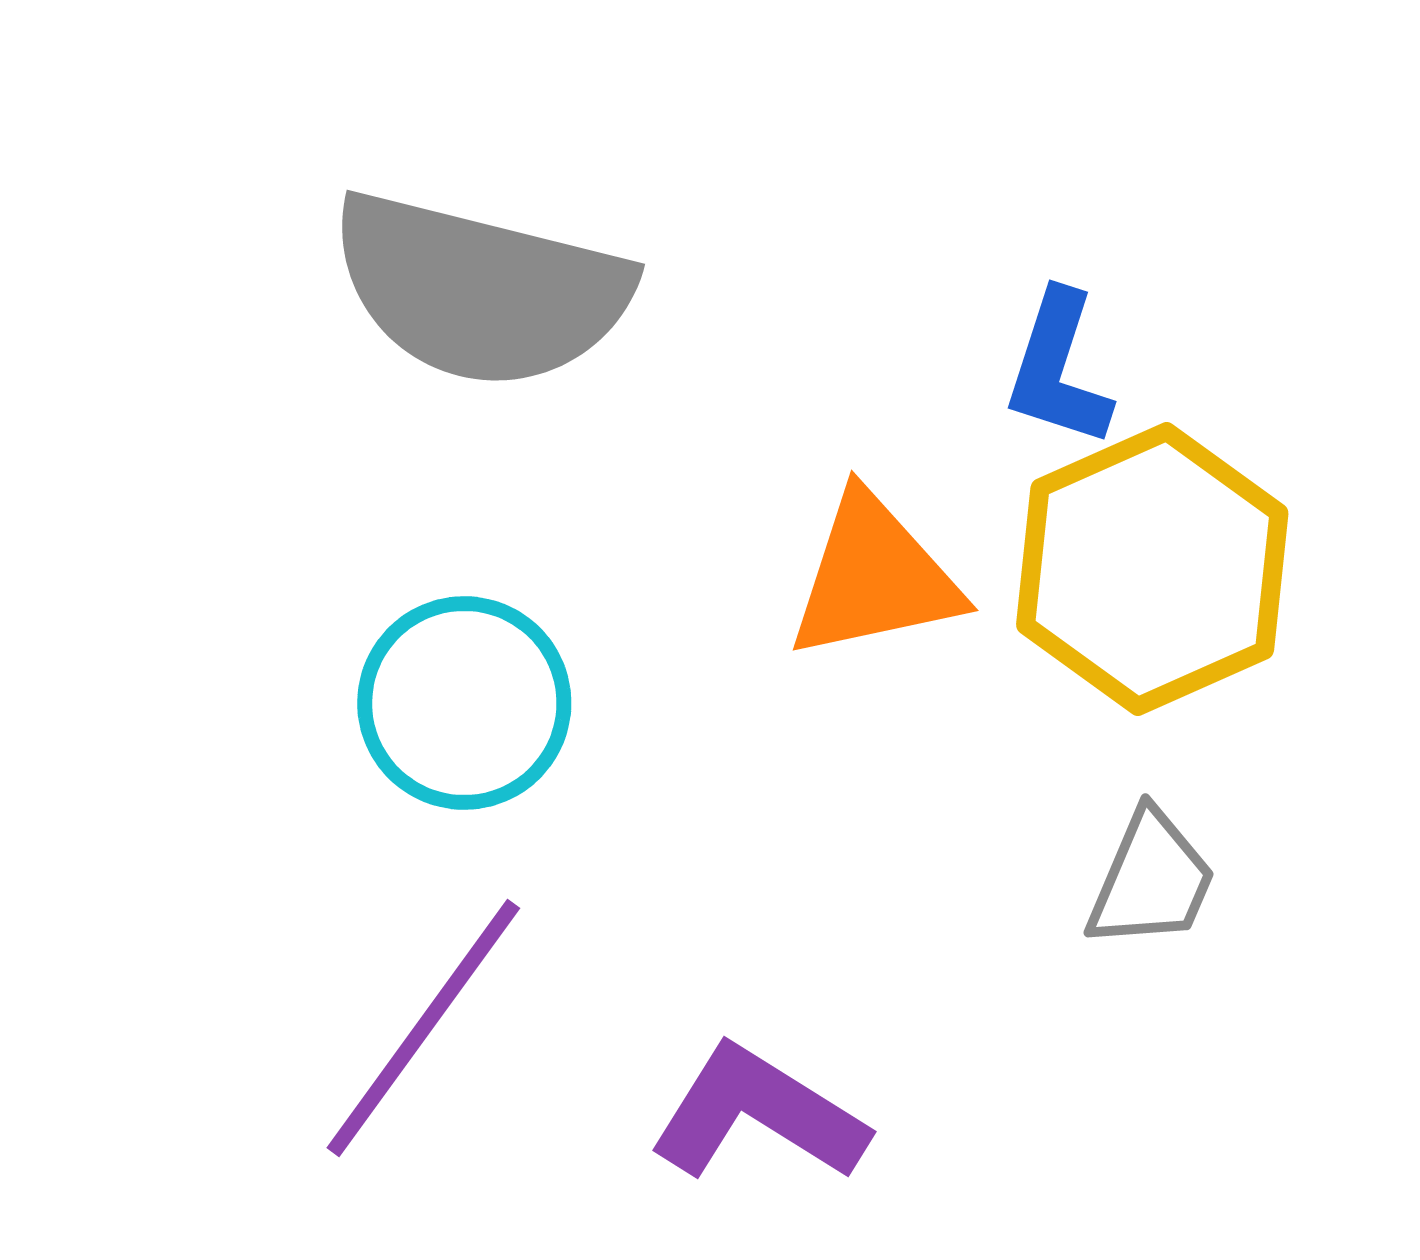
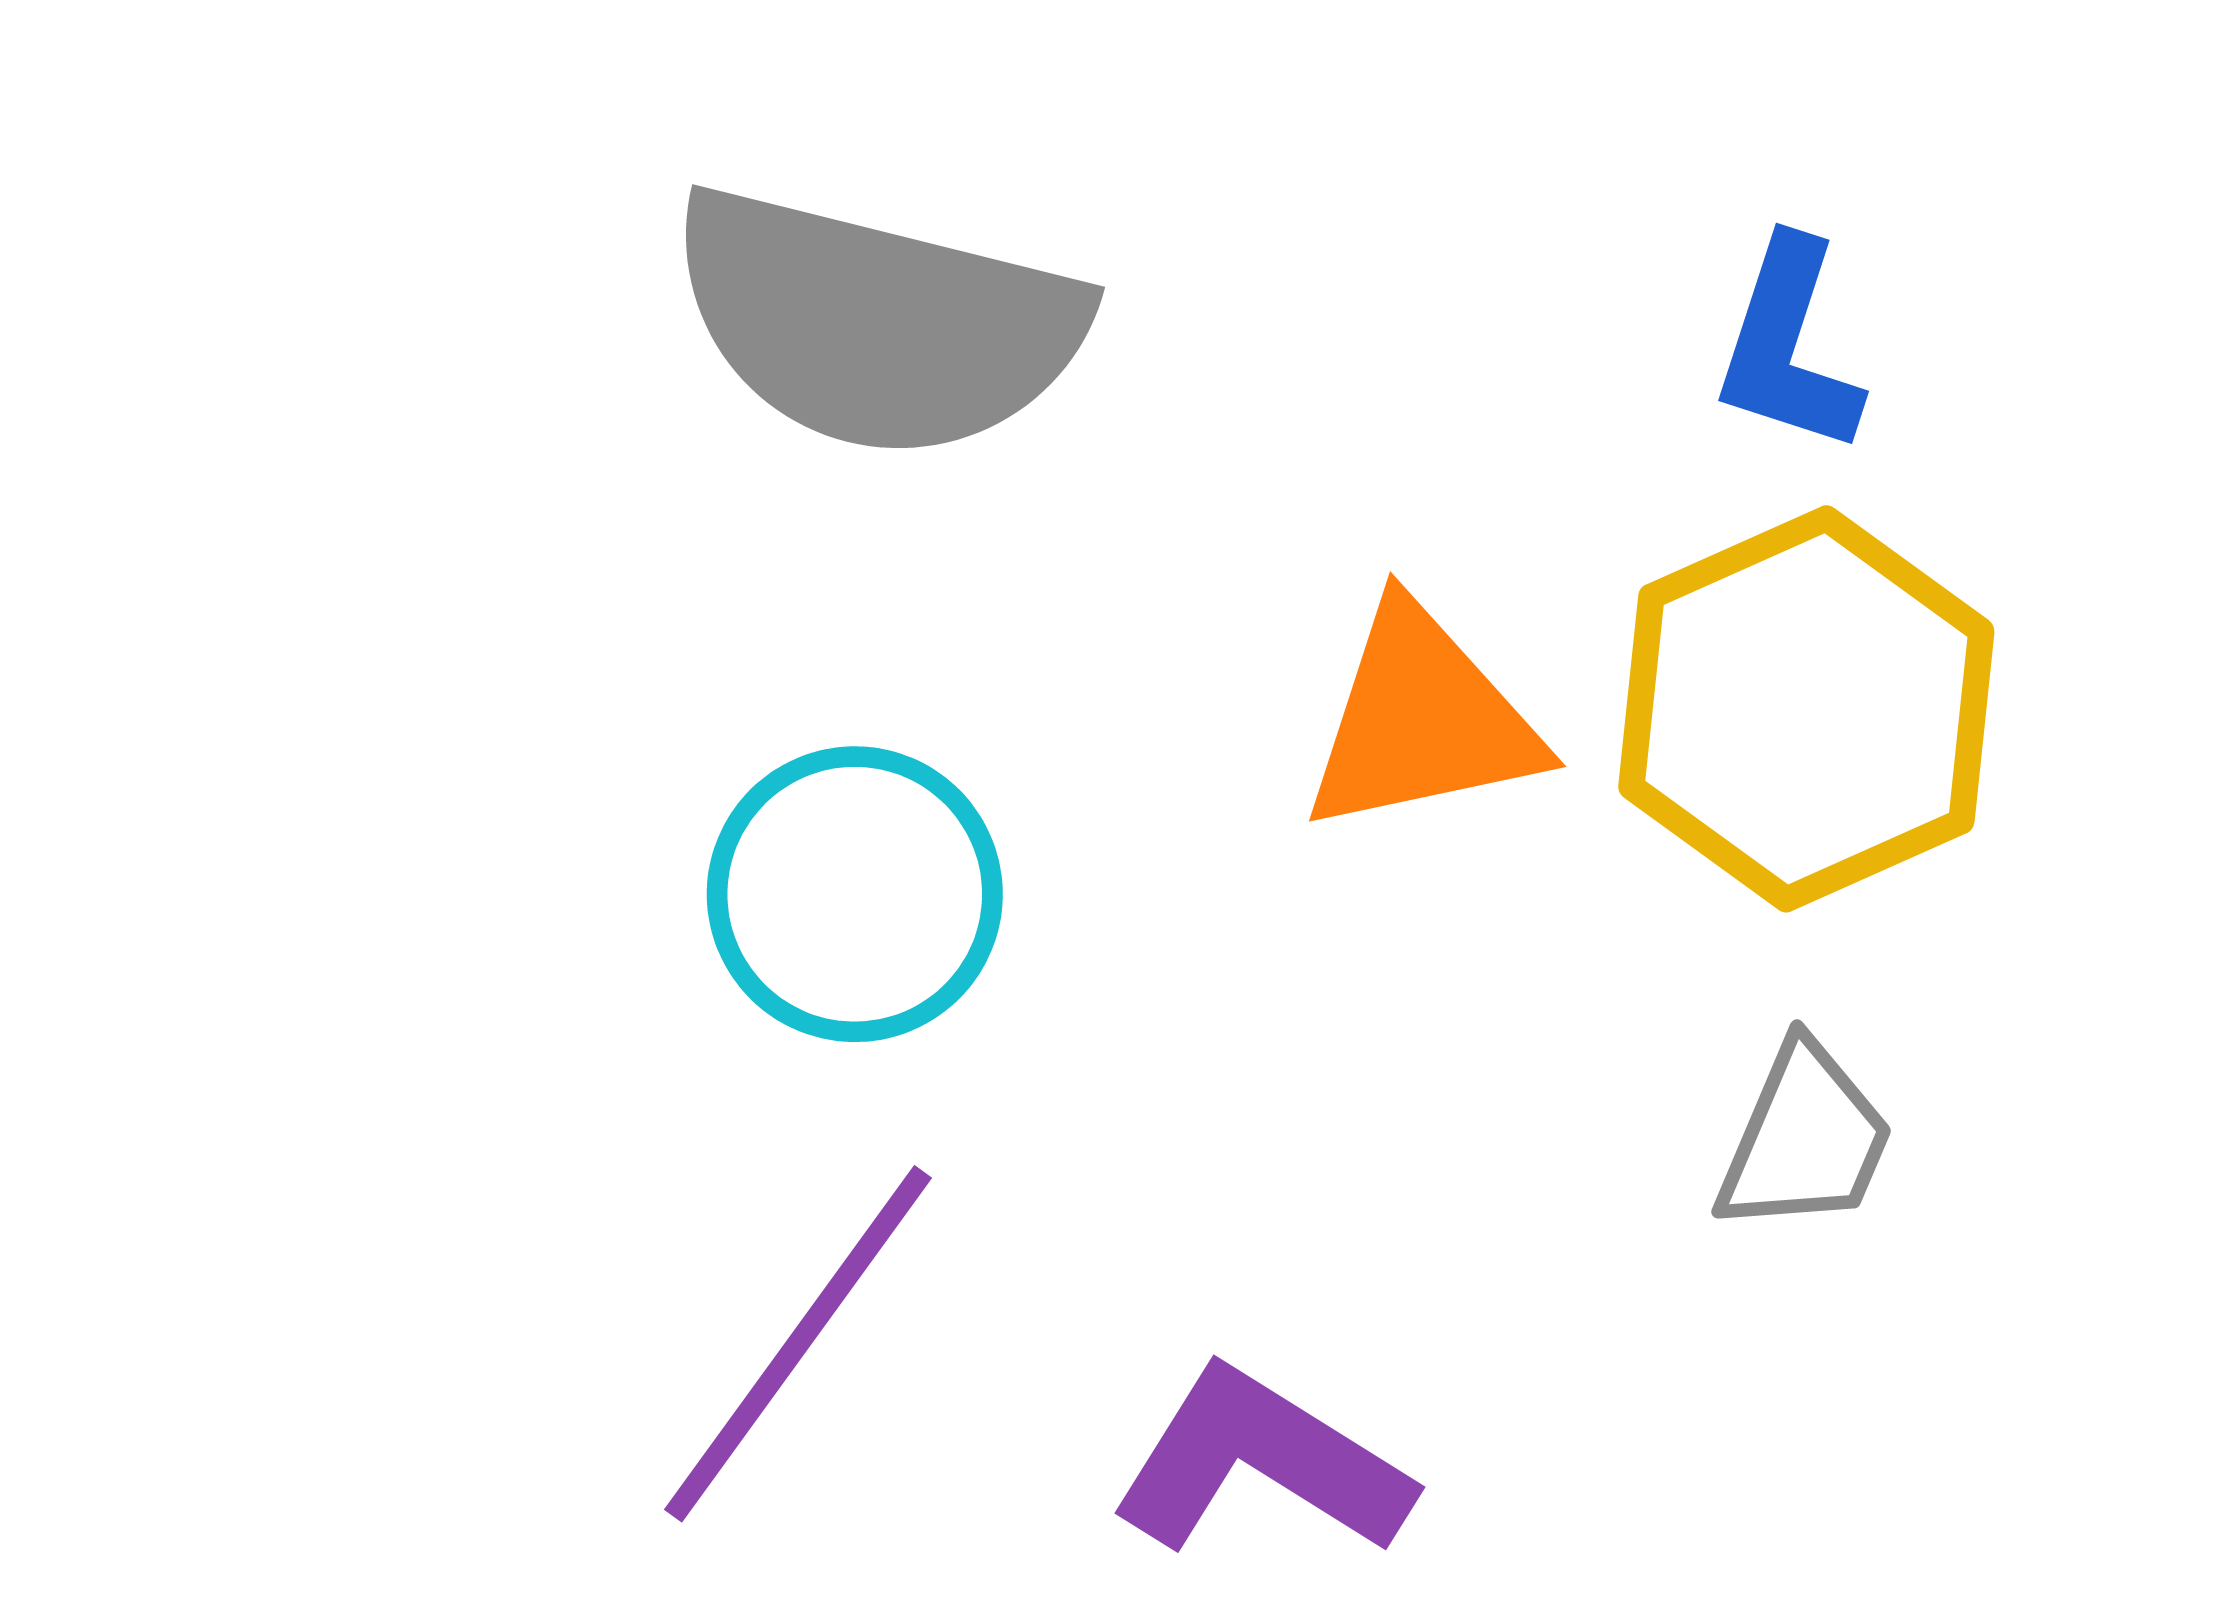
blue L-shape: (1058, 369) -> (1788, 347), moved

